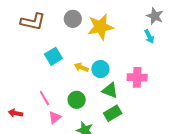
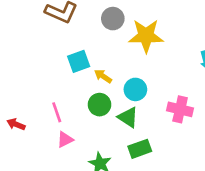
yellow arrow: (81, 67) -> (103, 76), moved
green triangle: (110, 90) -> (128, 117), moved
green circle: (77, 100) -> (99, 105), moved

